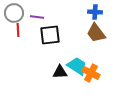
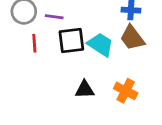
red line: (18, 30) -> (34, 43), moved
cyan trapezoid: (77, 66) -> (100, 45), moved

